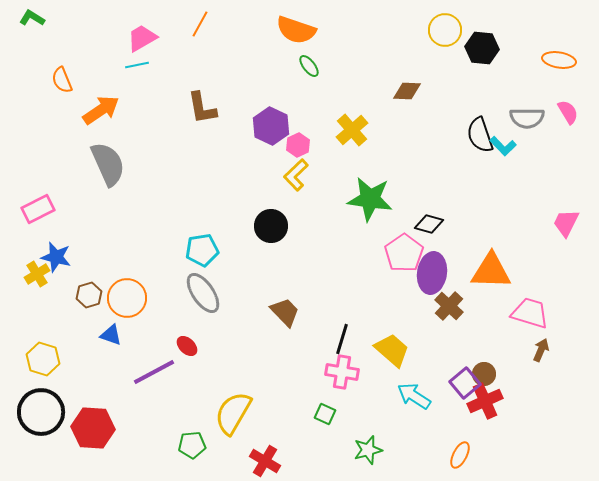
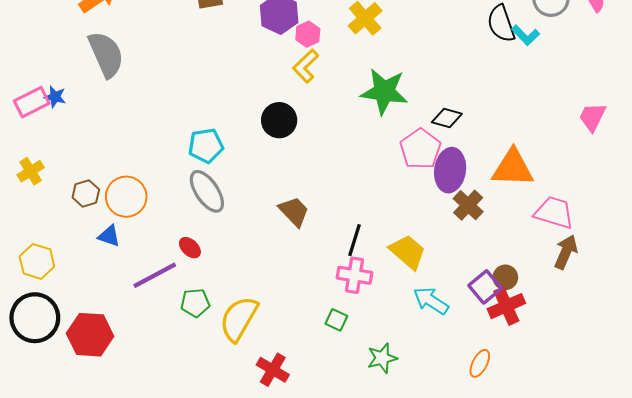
blue star: (56, 257) -> (55, 97), moved, size x0.7
brown arrow: (541, 350) -> (566, 252), size x1.4
green pentagon: (192, 445) -> (195, 303), moved

